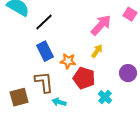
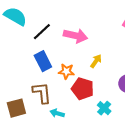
pink arrow: (101, 25) -> (76, 36), moved, turned 60

